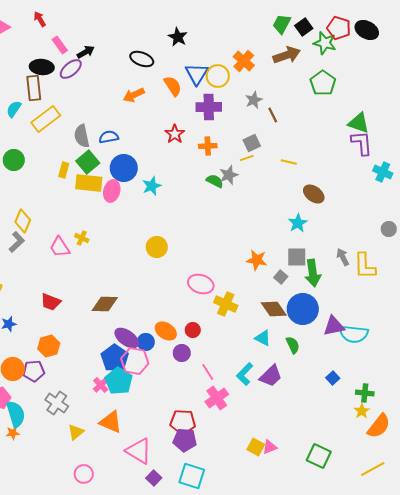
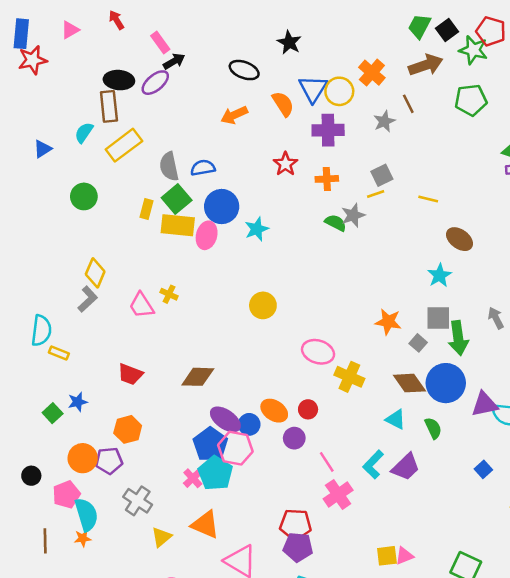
pink rectangle: (60, 45) -> (160, 42), moved
green pentagon: (323, 83) -> (471, 100), turned 30
brown line: (273, 115) -> (408, 104), moved
yellow square: (256, 447) -> (387, 556), turned -36

